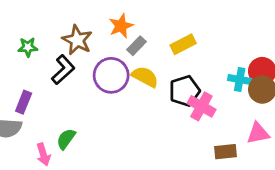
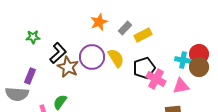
brown star: (77, 40) -> (68, 67), moved
gray rectangle: (137, 46) -> (125, 28), moved
yellow semicircle: (145, 77) -> (116, 58), turned 30
pink triangle: (258, 133) -> (181, 86), moved

